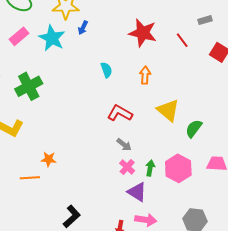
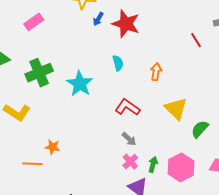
red star: (143, 33) -> (126, 24), moved
cyan star: (52, 38) -> (80, 84), moved

